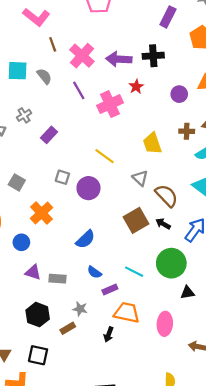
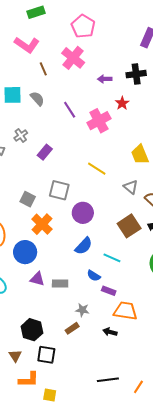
pink cross: (82, 56) -> (73, 58), moved
purple arrow: (119, 59) -> (105, 79), size x0.6
gray square: (62, 177) -> (59, 190), size x1.5
gray square: (17, 182) -> (28, 199), moved
purple circle: (88, 188) -> (83, 213), moved
blue circle: (21, 242) -> (25, 252), size x1.5
cyan line: (134, 272) -> (112, 258), moved
purple rectangle: (110, 290) -> (109, 291), turned 48
black hexagon: (38, 315) -> (32, 330), moved
black arrow: (109, 334) -> (110, 332), turned 88

